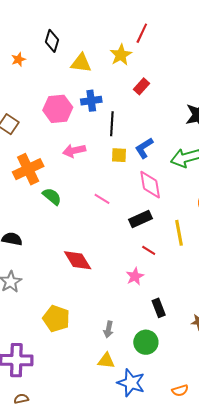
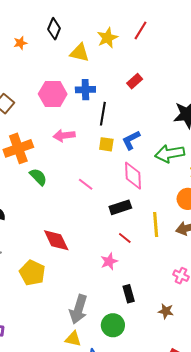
yellow star: (121, 55) -> (107, 38), moved
yellow pentagon: (56, 319) -> (32, 273), moved
gray arrow: (108, 329) -> (78, 309), size x1.8

